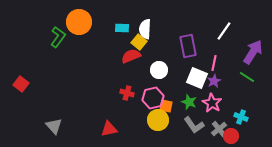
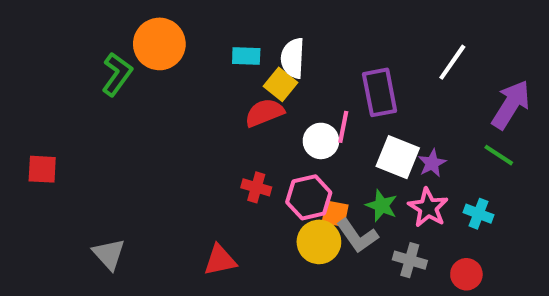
pink line: (214, 63) -> (343, 127), moved
red square: (21, 84) -> (42, 169), turned -35
cyan cross: (241, 117) -> (479, 214), moved
gray L-shape: (194, 125) -> (357, 236), moved
gray cross: (219, 129) -> (410, 260), moved, turned -35

